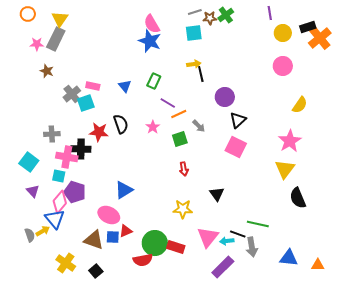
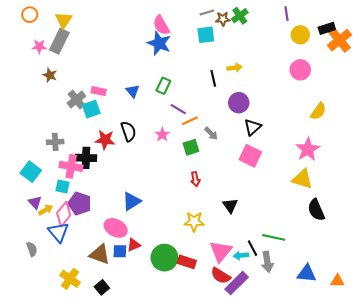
yellow arrow: (194, 64) -> (234, 68), moved
yellow triangle: (285, 169) -> (302, 179), turned -50
yellow arrow: (43, 231) -> (46, 210), moved
black line: (238, 234) -> (253, 248), turned 42
red semicircle: (143, 260) -> (221, 276), moved, turned 42

